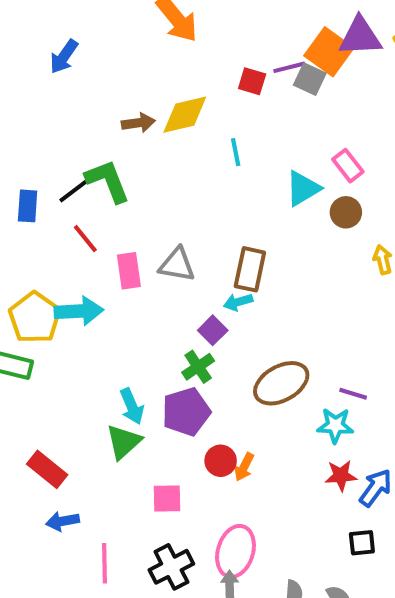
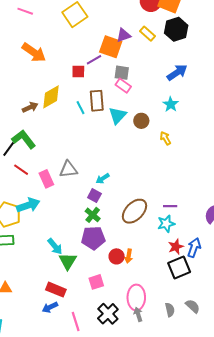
purple triangle: (360, 37) -> (124, 35), size x0.7
gray square: (310, 79) -> (122, 73), moved
pink rectangle: (348, 166) -> (123, 86), moved
brown rectangle: (250, 269) -> (97, 101), moved
cyan arrow: (132, 406) -> (55, 246), moved
purple pentagon: (186, 412) -> (93, 238), turned 30
red rectangle: (47, 469) -> (56, 290), moved
black square: (362, 543) -> (179, 267), moved, size x1.6

